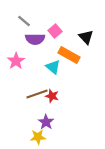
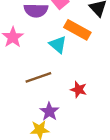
red star: (52, 96) -> (79, 90), moved

